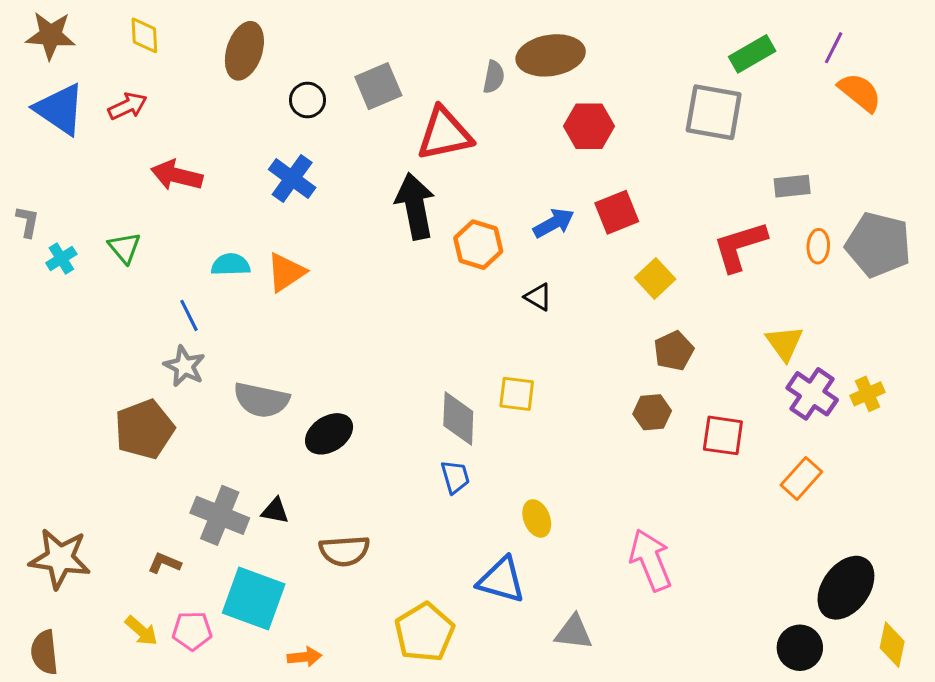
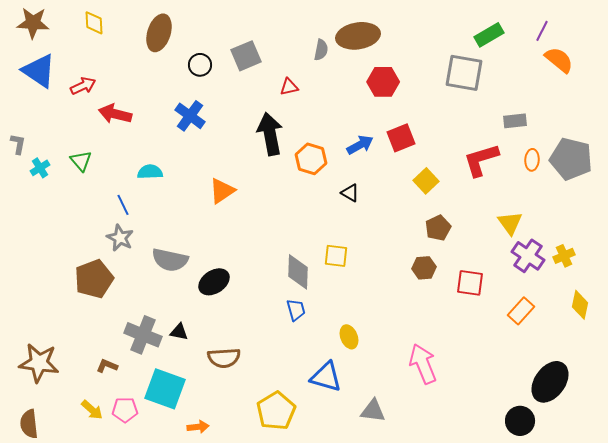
red arrow: (127, 106) -> (83, 86), moved
red triangle: (444, 134) -> (289, 87), size x0.5
orange triangle: (286, 272) -> (222, 191), moved
yellow diamond: (892, 645) -> (580, 305), moved

